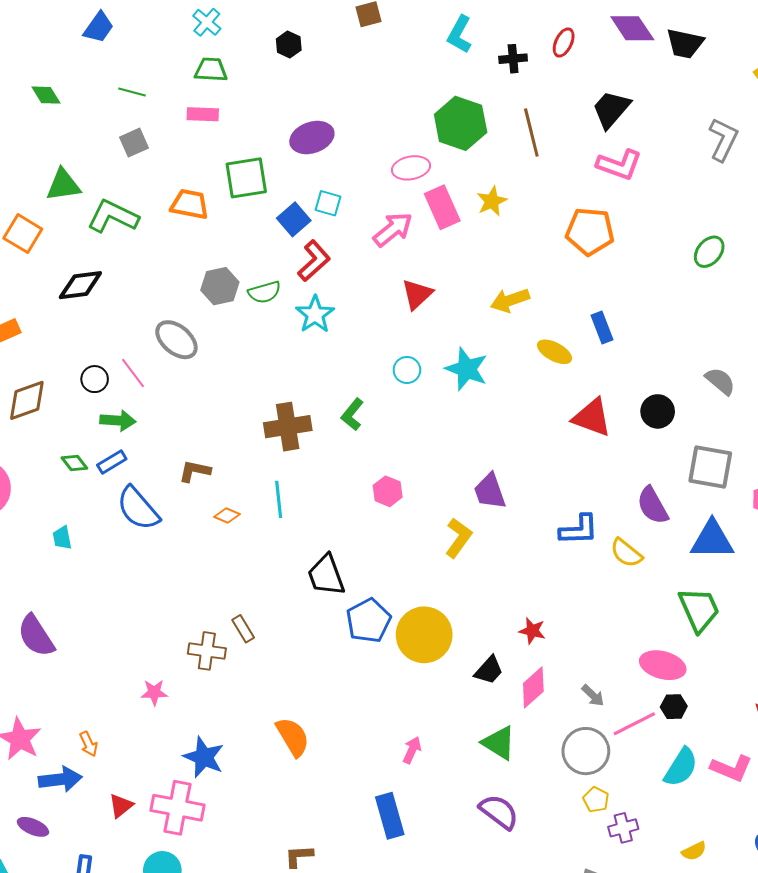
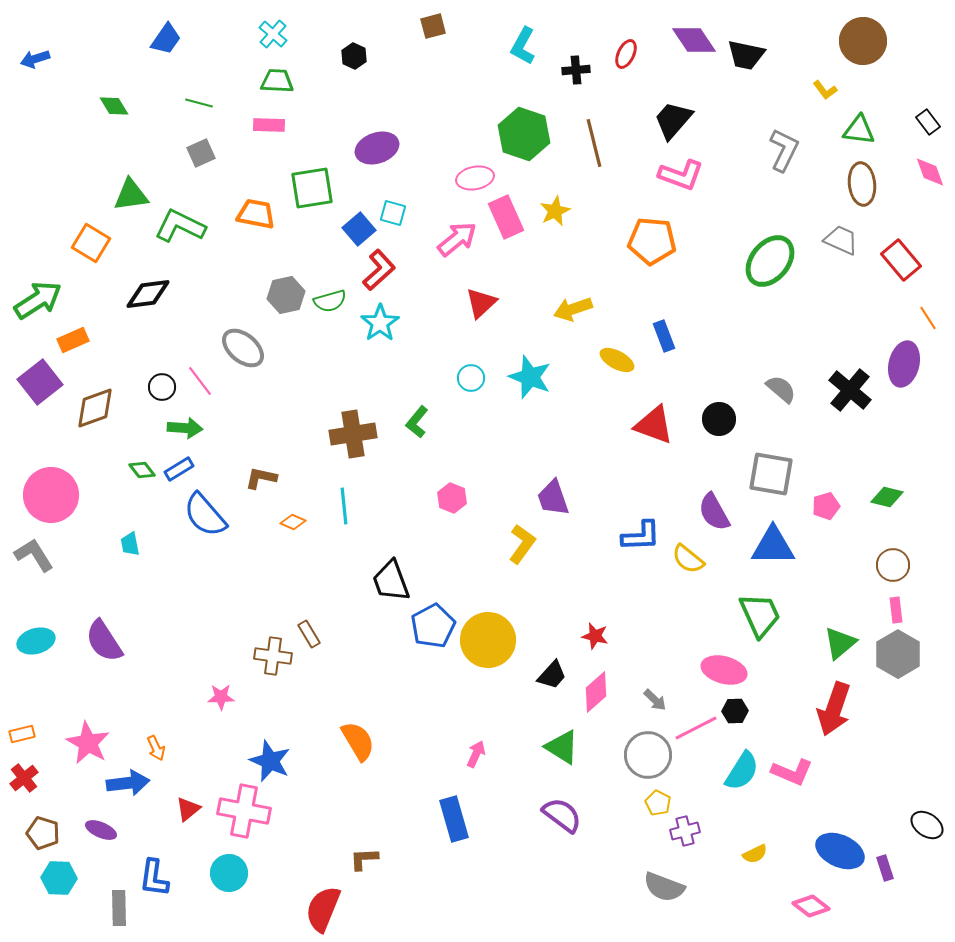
green ellipse: (709, 252) -> (770, 261), size x1.6

